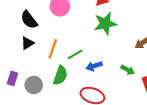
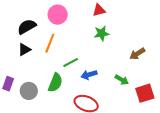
black semicircle: (29, 20) -> (27, 27), turned 96
green star: (105, 24) -> (102, 33), size x0.7
orange line: (53, 49) -> (50, 43), moved

